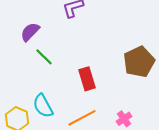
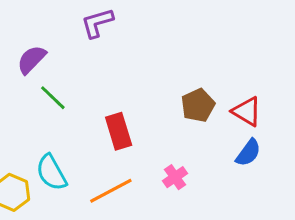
brown pentagon: (139, 62) -> (198, 105), size x0.7
pink cross: (124, 119) -> (175, 177), moved

